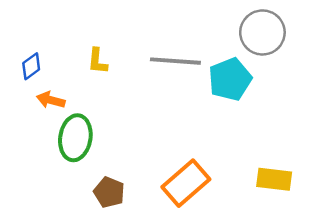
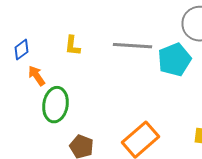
orange arrow: (51, 100) -> (36, 76), turned 40

